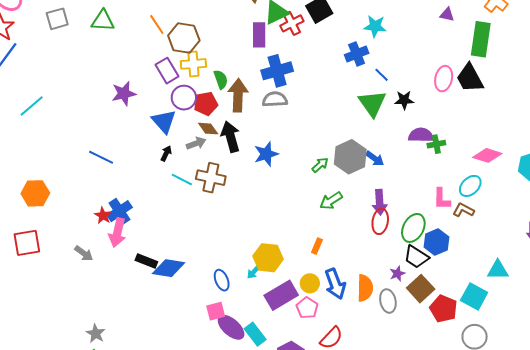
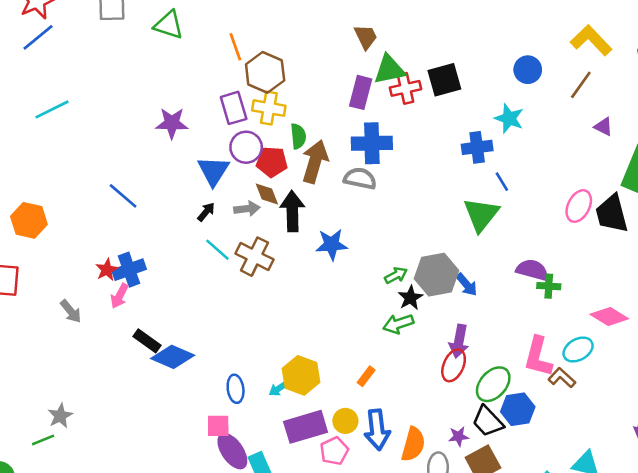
black star: (404, 100) -> (410, 298), moved, turned 30
pink L-shape: (442, 199) -> (538, 357), size x1.4
pink arrow: (117, 233) -> (119, 296), size x0.7

